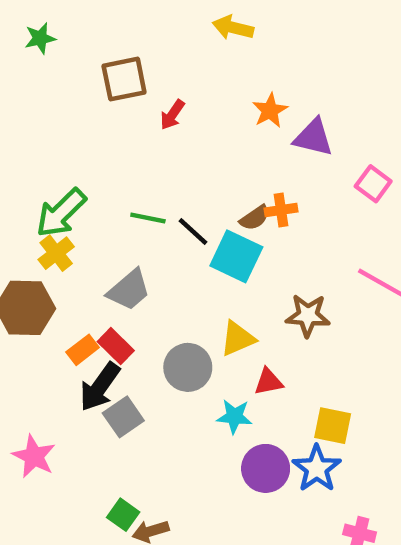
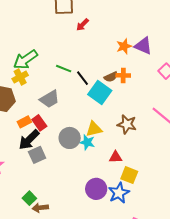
orange star: (270, 110) -> (124, 46), moved
red triangle: (268, 382) -> (115, 157), moved
cyan star: (234, 416) -> (87, 142), moved

